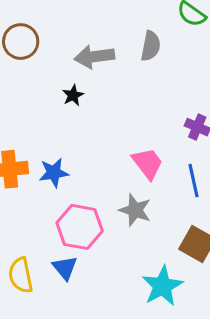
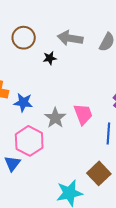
brown circle: (21, 42) -> (24, 38), moved
gray star: (135, 210) -> (55, 118), moved

